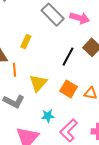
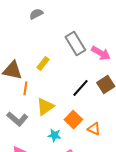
cyan star: (48, 116) -> (54, 135), moved

